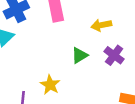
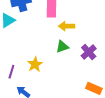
yellow arrow: (101, 25) -> (67, 26), moved

